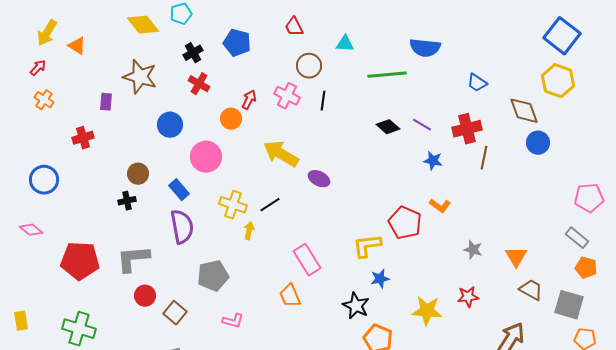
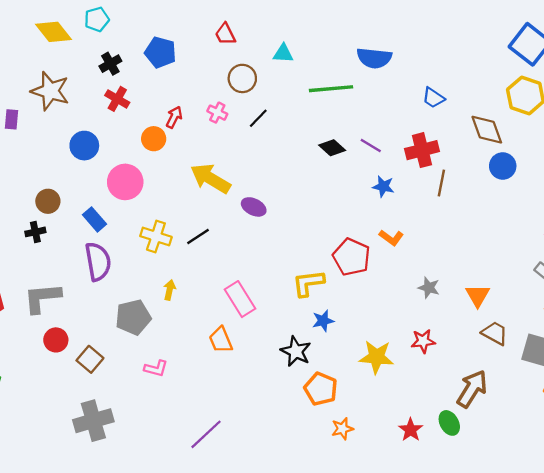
pink cross: (287, 96) -> (217, 113), size x0.7
black line: (323, 101) -> (258, 118), turned 36
yellow arrow: (249, 231) -> (170, 290), moved

